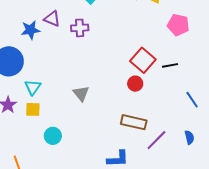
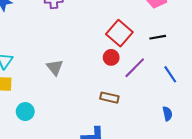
black line: (170, 65) -> (158, 37), moved
brown rectangle: (134, 122) -> (109, 98), size x0.7
purple line: (156, 140) -> (135, 68), moved

